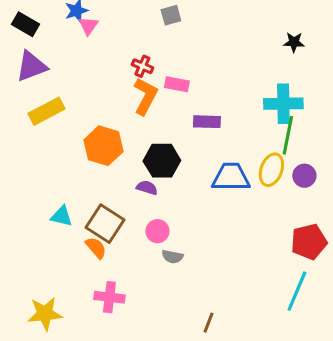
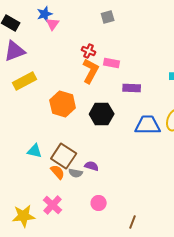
purple semicircle: (147, 188) -> (92, 166), moved
pink circle: (157, 231) -> (99, 203), moved
gray semicircle: (172, 257) -> (76, 173), moved
pink cross: (109, 297) -> (53, 205), moved, turned 36

